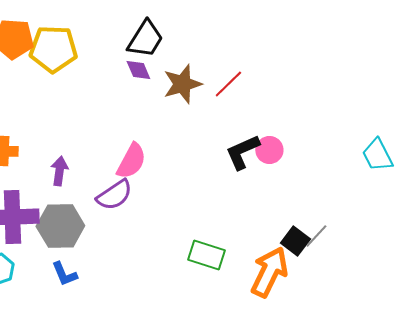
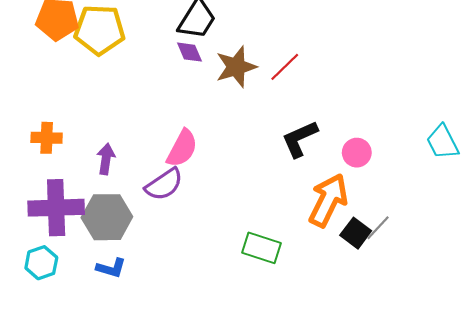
pink circle: (269, 150) -> (357, 153), moved
orange arrow: (269, 272) -> (328, 200), moved
blue L-shape: (64, 274) -> (111, 268), turned -52

